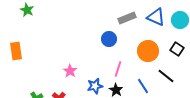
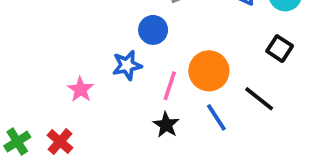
orange circle: (148, 51) -> (209, 71), moved
blue star: (95, 86) -> (127, 65), moved

